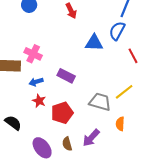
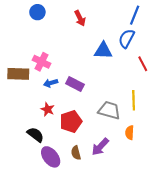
blue arrow: (36, 82) -> (51, 83), moved
yellow line: (124, 92) -> (134, 100), turned -54
black semicircle: (13, 123) -> (35, 135), moved

